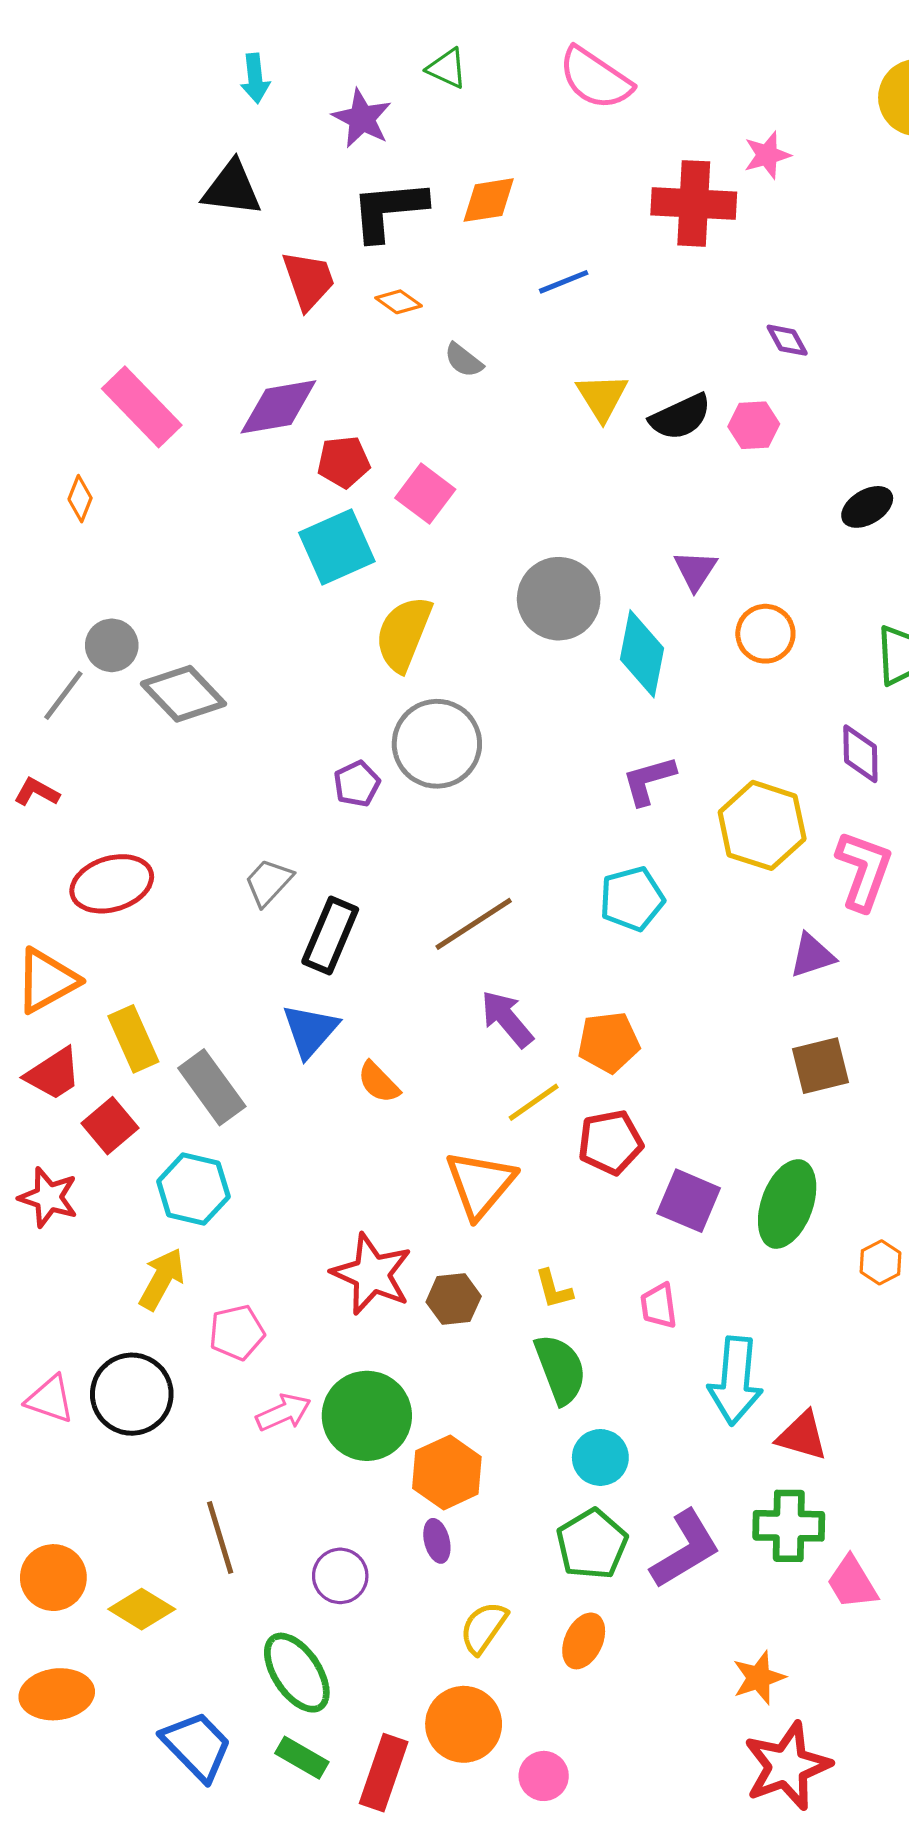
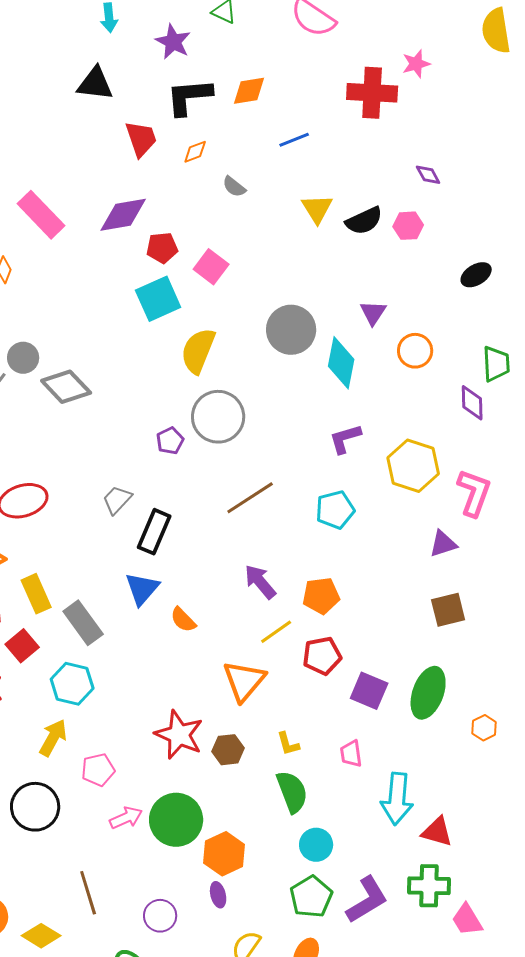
orange diamond: (399, 302) -> (195, 152), turned -56
purple diamond: (860, 754) -> (472, 403), moved
brown line: (474, 924) -> (250, 498), moved

